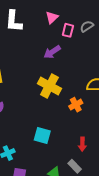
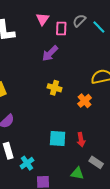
yellow cross: (49, 86) -> (54, 88), size x0.6
red arrow: (82, 144) -> (81, 140), moved

